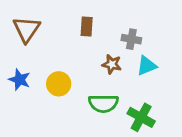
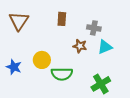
blue star: (20, 80) -> (14, 67), moved
green semicircle: (103, 103) -> (62, 74), moved
green cross: (141, 117) -> (101, 84), turned 30

